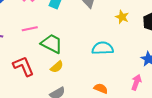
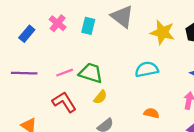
yellow star: (122, 17) -> (162, 32), size x1.6
pink line: (30, 29) -> (65, 73), moved

